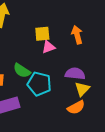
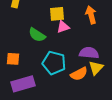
green semicircle: (22, 71) -> (37, 35), moved
orange semicircle: (76, 107) -> (79, 74), moved

